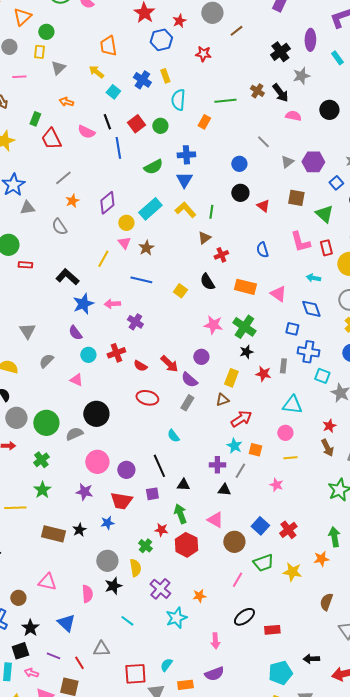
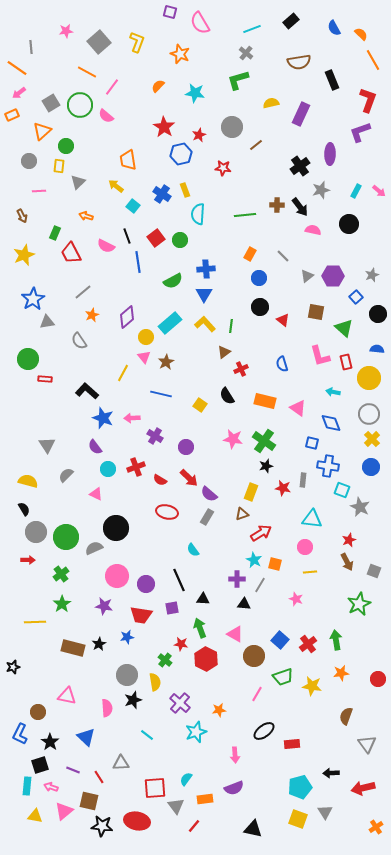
cyan rectangle: (337, 58) -> (356, 191), moved, turned 64
brown cross: (257, 91) -> (277, 205), turned -32
orange rectangle: (204, 122) -> (250, 254), moved
blue star: (83, 304) -> (103, 418), turned -30
purple circle: (201, 357) -> (186, 447), moved
green arrow: (334, 537) -> (336, 640), moved

